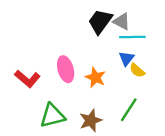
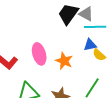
blue triangle: (126, 58) -> (90, 45), turned 40

